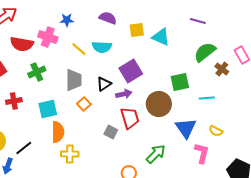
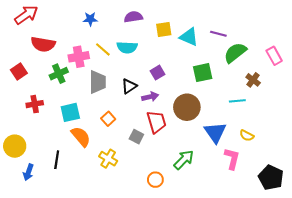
purple semicircle: (108, 18) -> (133, 17), turned -30
purple line: (198, 21) -> (218, 34), moved
pink cross: (48, 37) -> (79, 57), moved, turned -30
brown cross: (222, 69) -> (253, 80), moved
purple square: (131, 71) -> (157, 73), size x0.6
green square: (180, 82) -> (203, 73), moved
orange square: (84, 104) -> (108, 119), moved
orange semicircle: (58, 132) -> (81, 137), turned -40
black line: (24, 148) -> (57, 160), moved, turned -42
yellow cross: (70, 154) -> (108, 159), moved, turned 30

